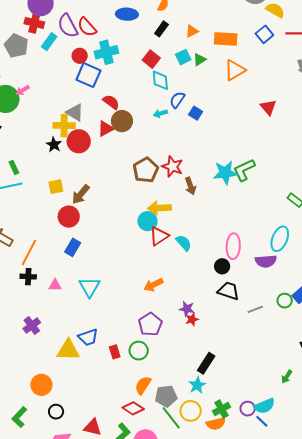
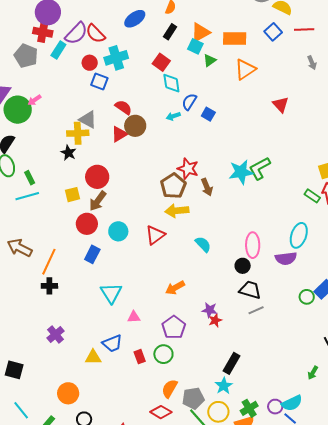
blue ellipse: (127, 14) -> (135, 19), turned -35
purple semicircle: (68, 26) -> (76, 33), turned -105
orange triangle: (192, 31) -> (200, 32), size x1.5
cyan square: (183, 57) -> (195, 46), moved, turned -35
blue square: (88, 75) -> (99, 81), size x0.7
red circle: (79, 141) -> (97, 177), moved
brown pentagon: (146, 170) -> (173, 186), moved
cyan circle: (147, 221) -> (118, 231), moved
red triangle: (159, 236) -> (155, 235), moved
pink triangle: (55, 285) -> (134, 317), moved
gray line: (255, 309) -> (256, 310), moved
yellow triangle: (68, 350) -> (93, 357), size x0.7

